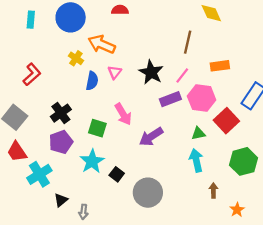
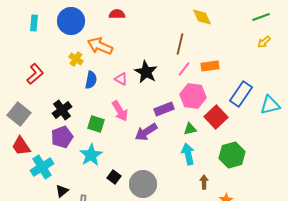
pink triangle: (115, 72) -> (121, 79), moved, turned -40
pink line: (182, 75) -> (184, 69), moved
purple rectangle: (170, 99) -> (164, 109), moved
black square: (117, 174) -> (114, 177), moved

